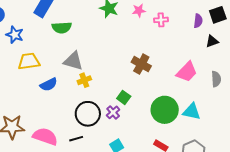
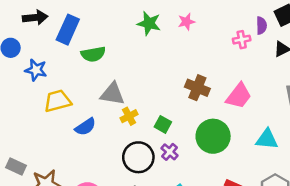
pink cross: (161, 20) -> (242, 40), moved
pink trapezoid: (187, 72) -> (239, 96), moved
green square: (124, 97) -> (163, 124), moved
green circle: (165, 110) -> (213, 136), moved

